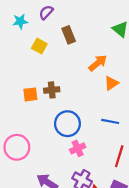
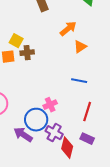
yellow square: (39, 46) -> (16, 41), moved
blue circle: (67, 124) -> (36, 120), moved

